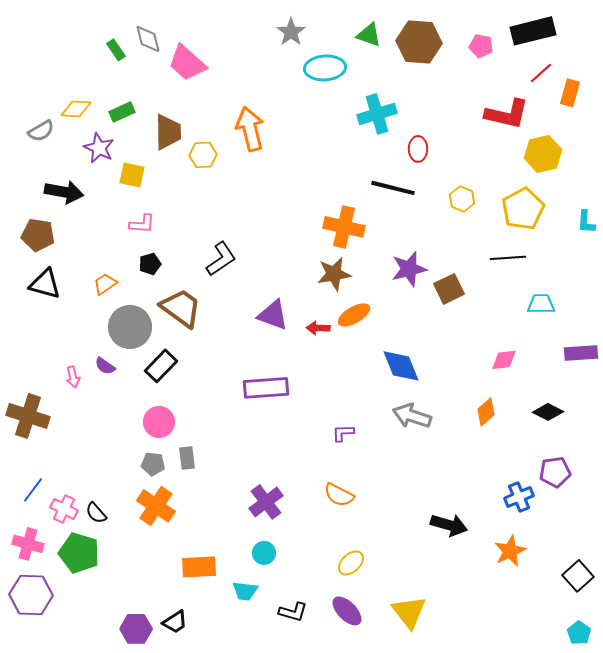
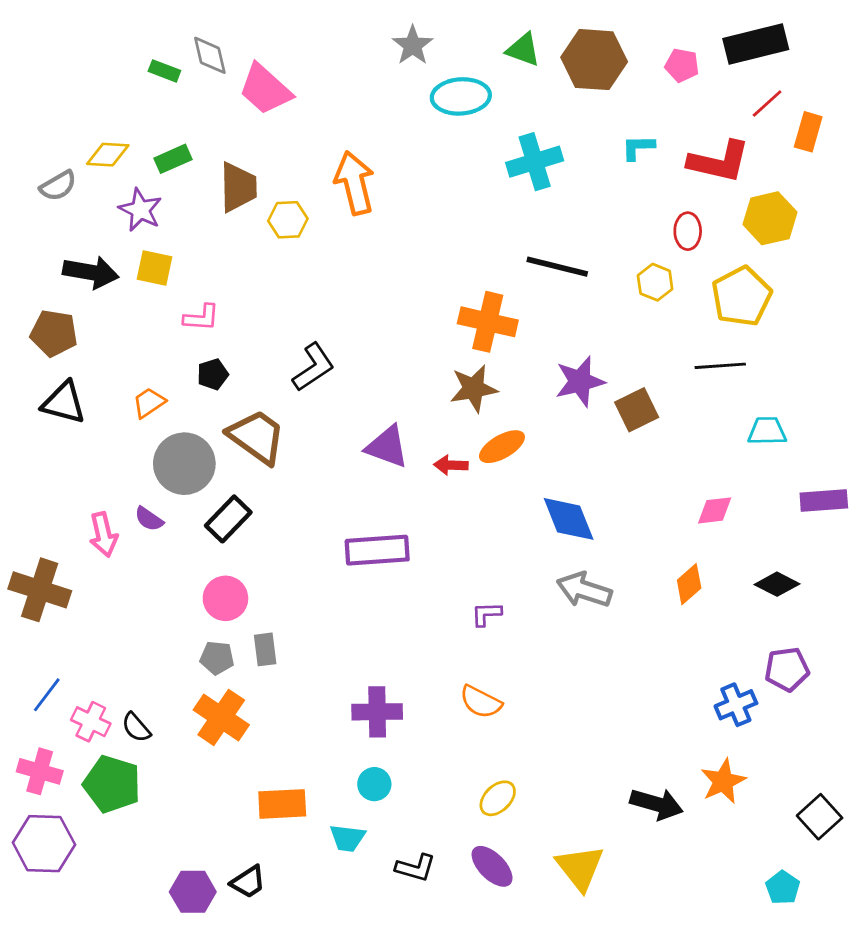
green rectangle: (116, 50) -> (164, 71), turned -35
red ellipse: (418, 149) -> (688, 231), moved
yellow square: (132, 175) -> (155, 268), moved
cyan L-shape: (586, 222) -> (638, 147), moved, turned 85
pink arrow: (73, 377) -> (104, 535), size x1.4
purple cross: (266, 502) -> (377, 712), turned 36
black arrow: (449, 525) -> (656, 804), moved
cyan pentagon: (579, 633) -> (783, 888), moved

